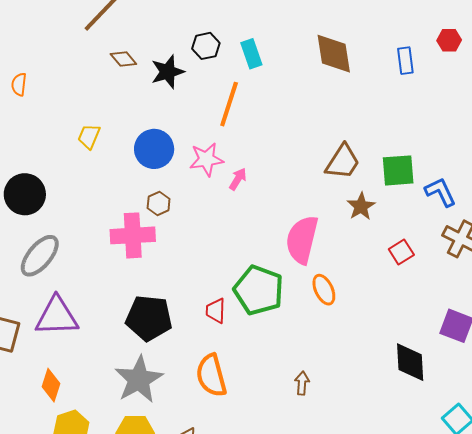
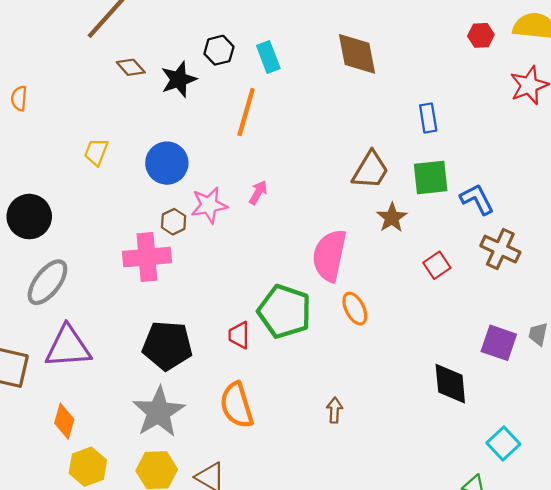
blue rectangle: (405, 61) -> (428, 118), moved
pink star: (206, 159) -> (209, 205), moved

